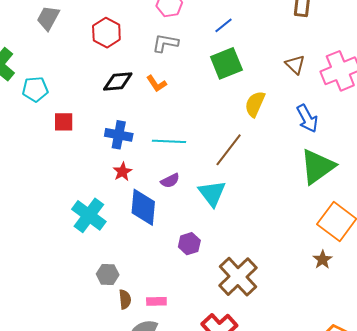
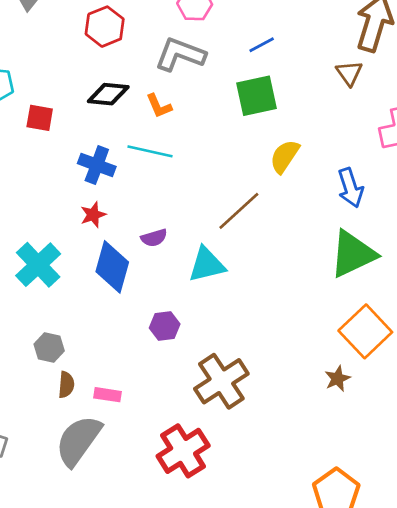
gray L-shape: (165, 43) -> (180, 54), size x1.4
brown triangle: (295, 65) -> (349, 73), moved
red square: (64, 122) -> (40, 118), moved
cyan line: (169, 141) -> (150, 151), moved
cyan triangle: (212, 193) -> (207, 265), turned 44

